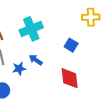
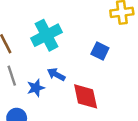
red diamond: (70, 78) -> (86, 96), moved

